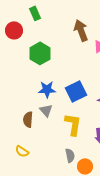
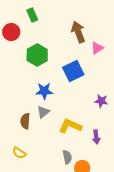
blue square: (76, 91) -> (73, 71), moved
gray triangle: (46, 110) -> (43, 112), turned 32
yellow L-shape: (73, 124) -> (70, 126), turned -75

